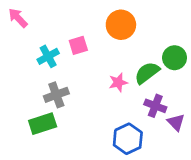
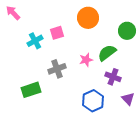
green circle: (175, 58) -> (127, 31), moved
gray cross: (56, 95) -> (57, 69), moved
purple triangle: (176, 122) -> (128, 99), moved

